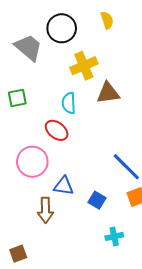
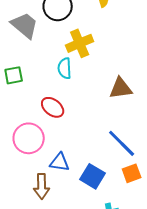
brown triangle: (108, 93) -> (121, 88), moved
cyan semicircle: (69, 103) -> (65, 68), moved
blue square: (97, 200) -> (93, 176), size x1.4

